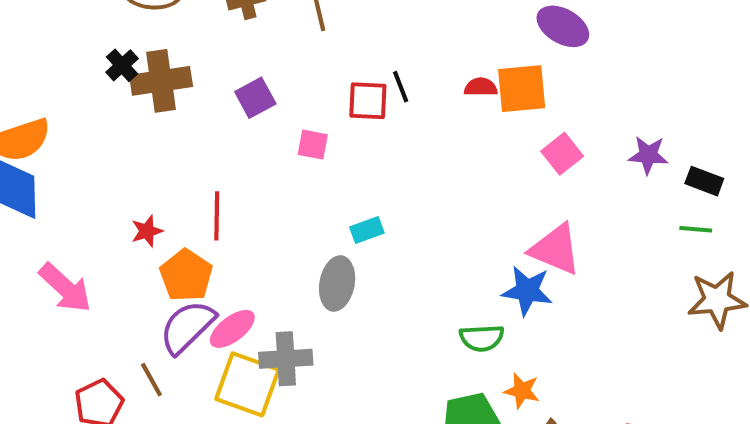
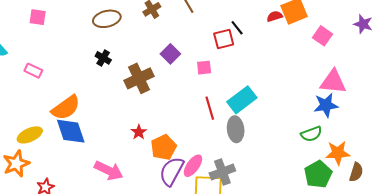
brown cross: (161, 81) -> (139, 78), moved
purple star: (648, 155) -> (363, 24), turned 30
red line: (217, 216) -> (210, 108), moved
cyan rectangle: (367, 230) -> (242, 100), size x1.8
orange pentagon: (186, 275) -> (164, 147), turned 30
orange star: (522, 391) -> (338, 153), size x1.4

